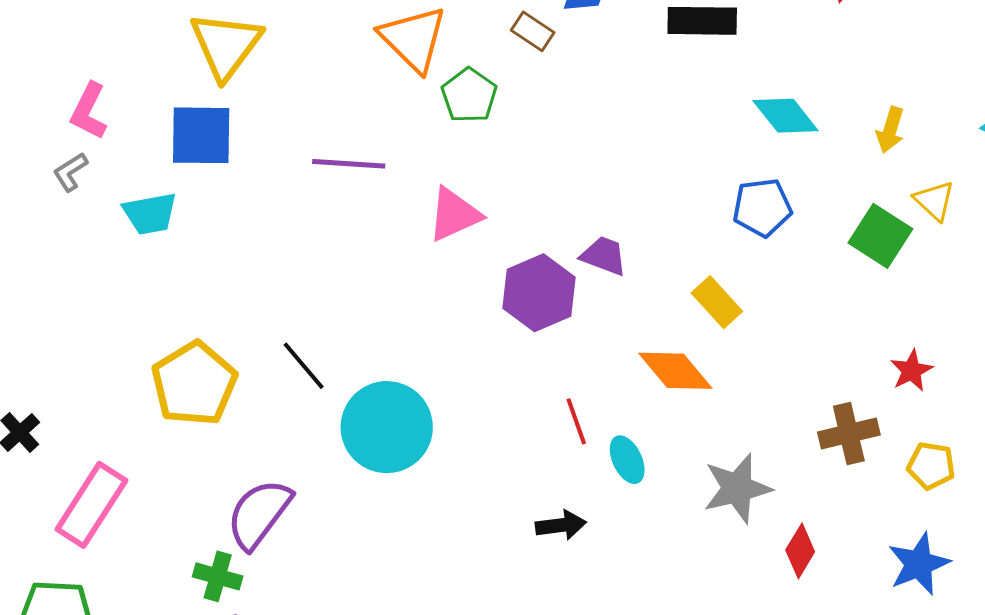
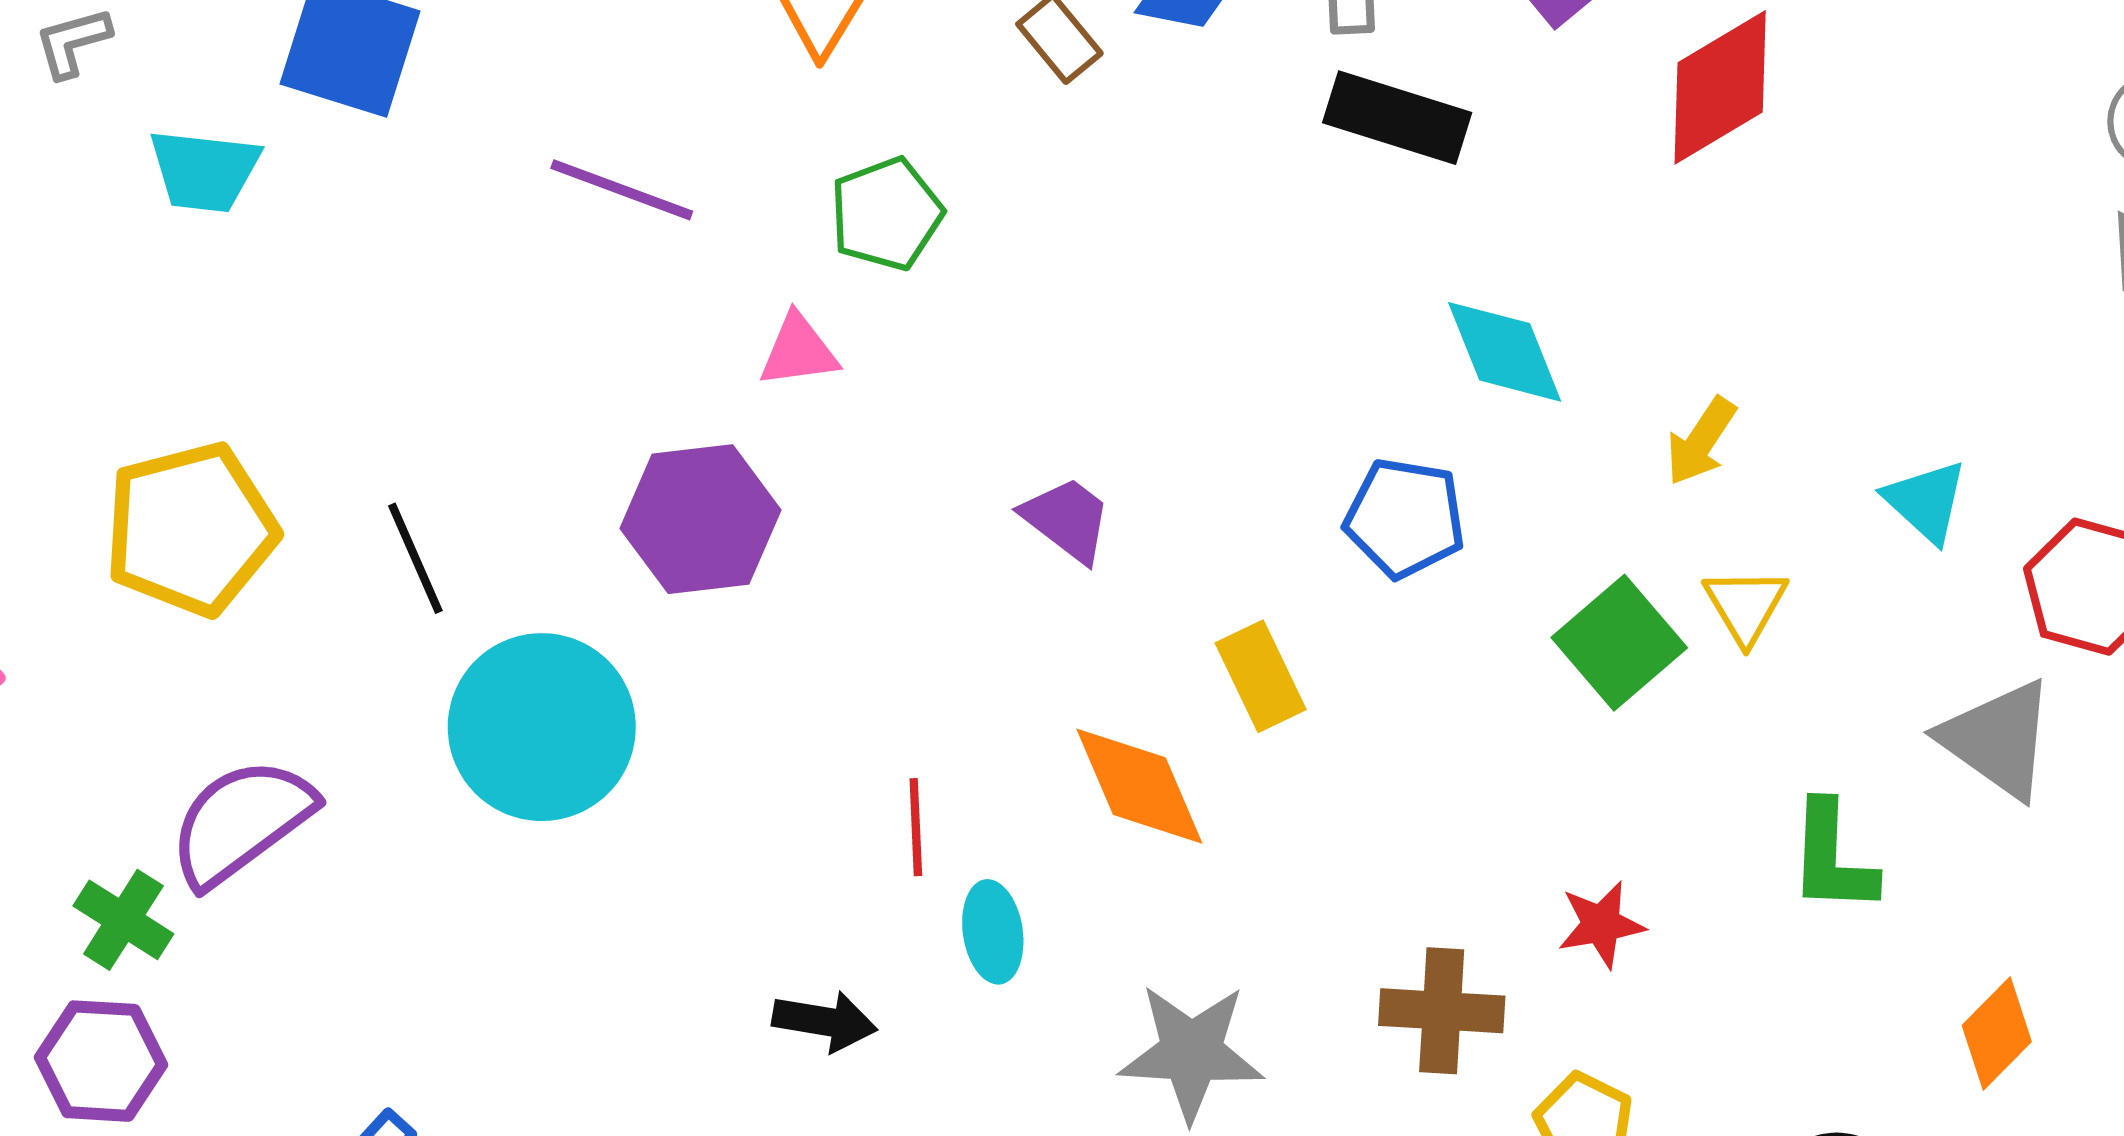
green pentagon: (469, 95) -> (886, 214), moved
pink triangle: (454, 214) -> (799, 351), size x0.7
purple hexagon: (539, 293) -> (701, 519), moved

